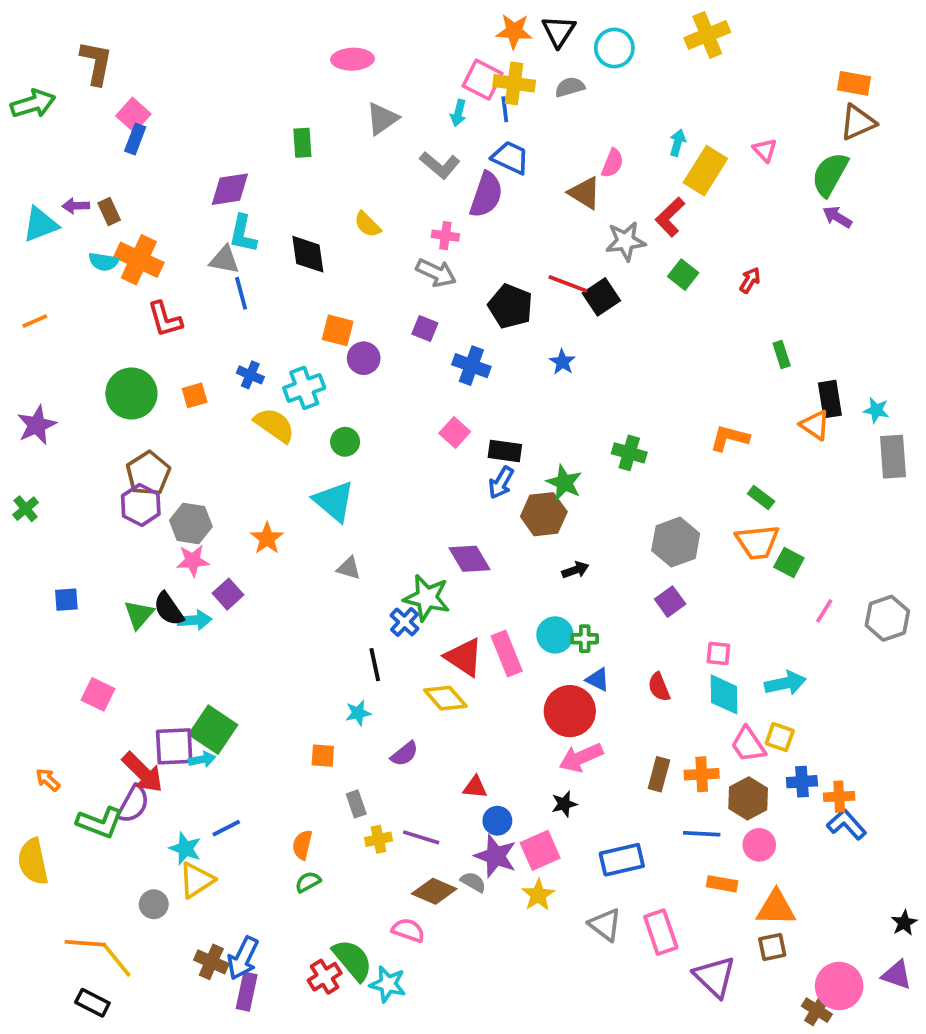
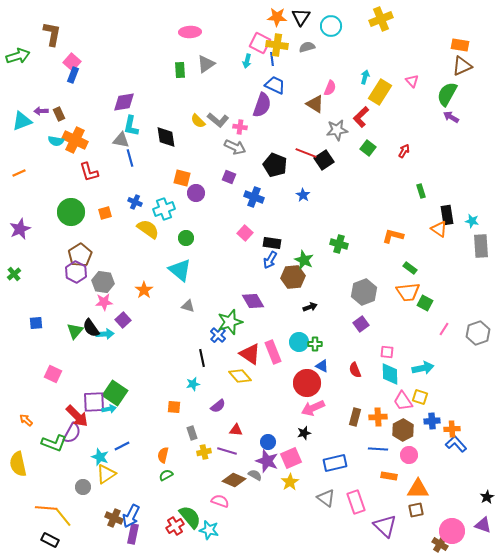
green rectangle: (302, 143) -> (180, 70), moved
gray L-shape: (440, 165) -> (218, 120), moved
green star: (427, 598) -> (230, 322), turned -30
red triangle: (475, 787) -> (236, 430), moved

